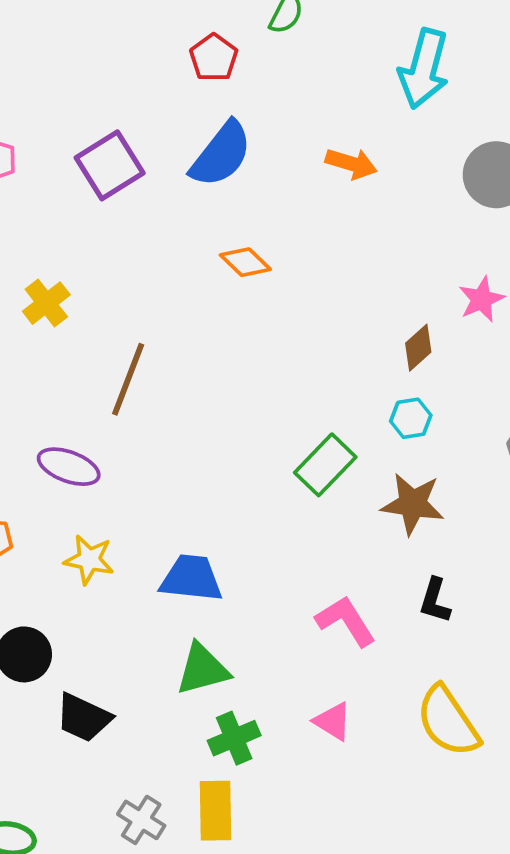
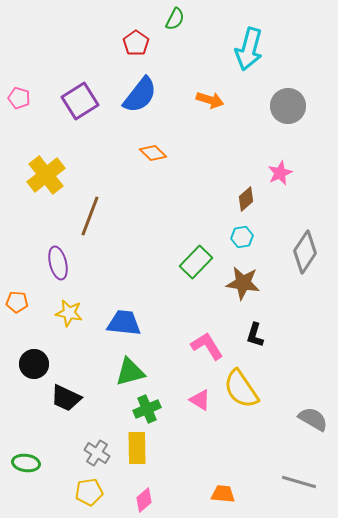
yellow cross: (46, 303) -> (46, 175), size x1.5
purple ellipse: (69, 467) -> (58, 263), turned 56
yellow semicircle: (448, 721) -> (241, 389), moved

